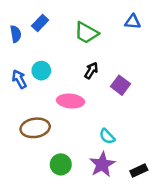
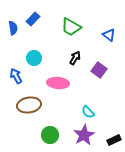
blue triangle: (133, 22) -> (109, 35), moved, turned 32
blue arrow: (19, 79) -> (16, 76), moved

